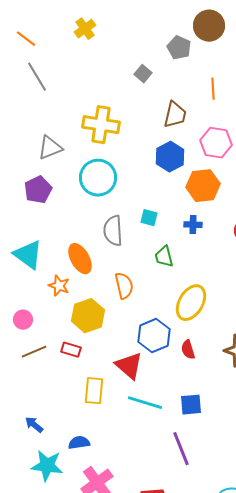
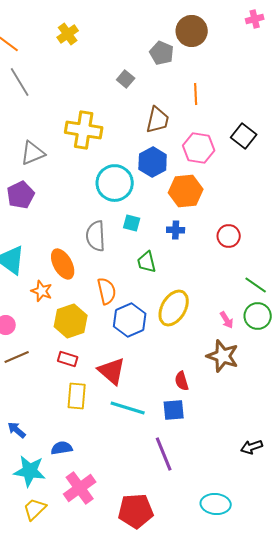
cyan circle: (98, 178) -> (115, 183), moved
blue hexagon: (154, 336) -> (130, 320), moved
red rectangle: (71, 350) -> (68, 359), moved
red semicircle: (188, 350) -> (182, 381), moved

